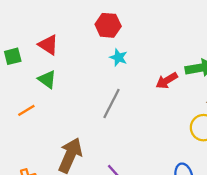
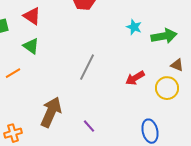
cyan star: (118, 57) -> (134, 27), moved
red arrow: (167, 80) -> (135, 78), moved

